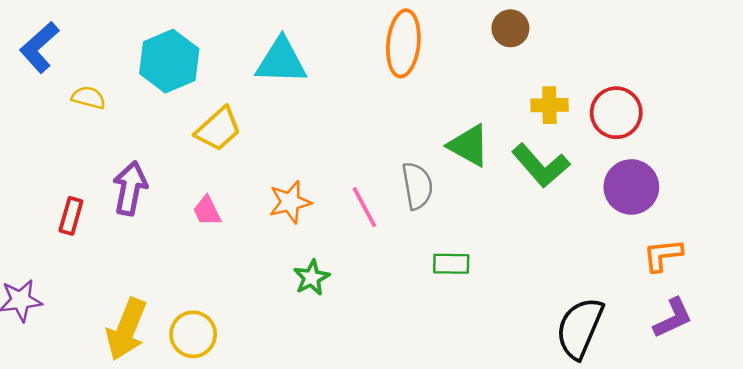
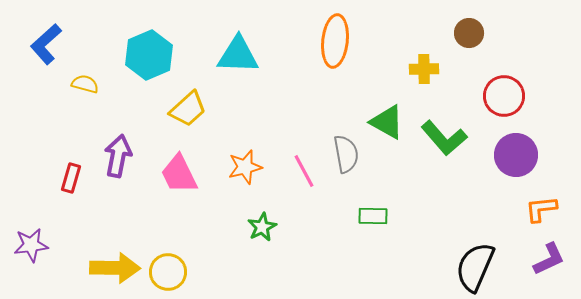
brown circle: (510, 28) -> (469, 33), moved
yellow cross: (549, 105) -> (424, 69), moved
pink trapezoid: (207, 211) -> (179, 174), size x1.6
yellow arrow: (126, 329) -> (115, 268), turned -111

